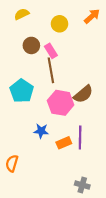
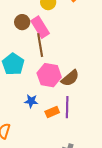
pink rectangle: (51, 51) -> (40, 27), size x1.5
brown semicircle: (83, 94) -> (70, 78), moved

